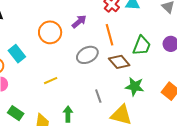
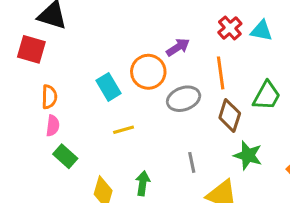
orange circle: (50, 32) -> (148, 72), moved
cyan rectangle: (17, 54) -> (108, 87), moved
brown diamond: (119, 62) -> (230, 116), turned 50
green rectangle: (16, 113) -> (65, 156), moved

